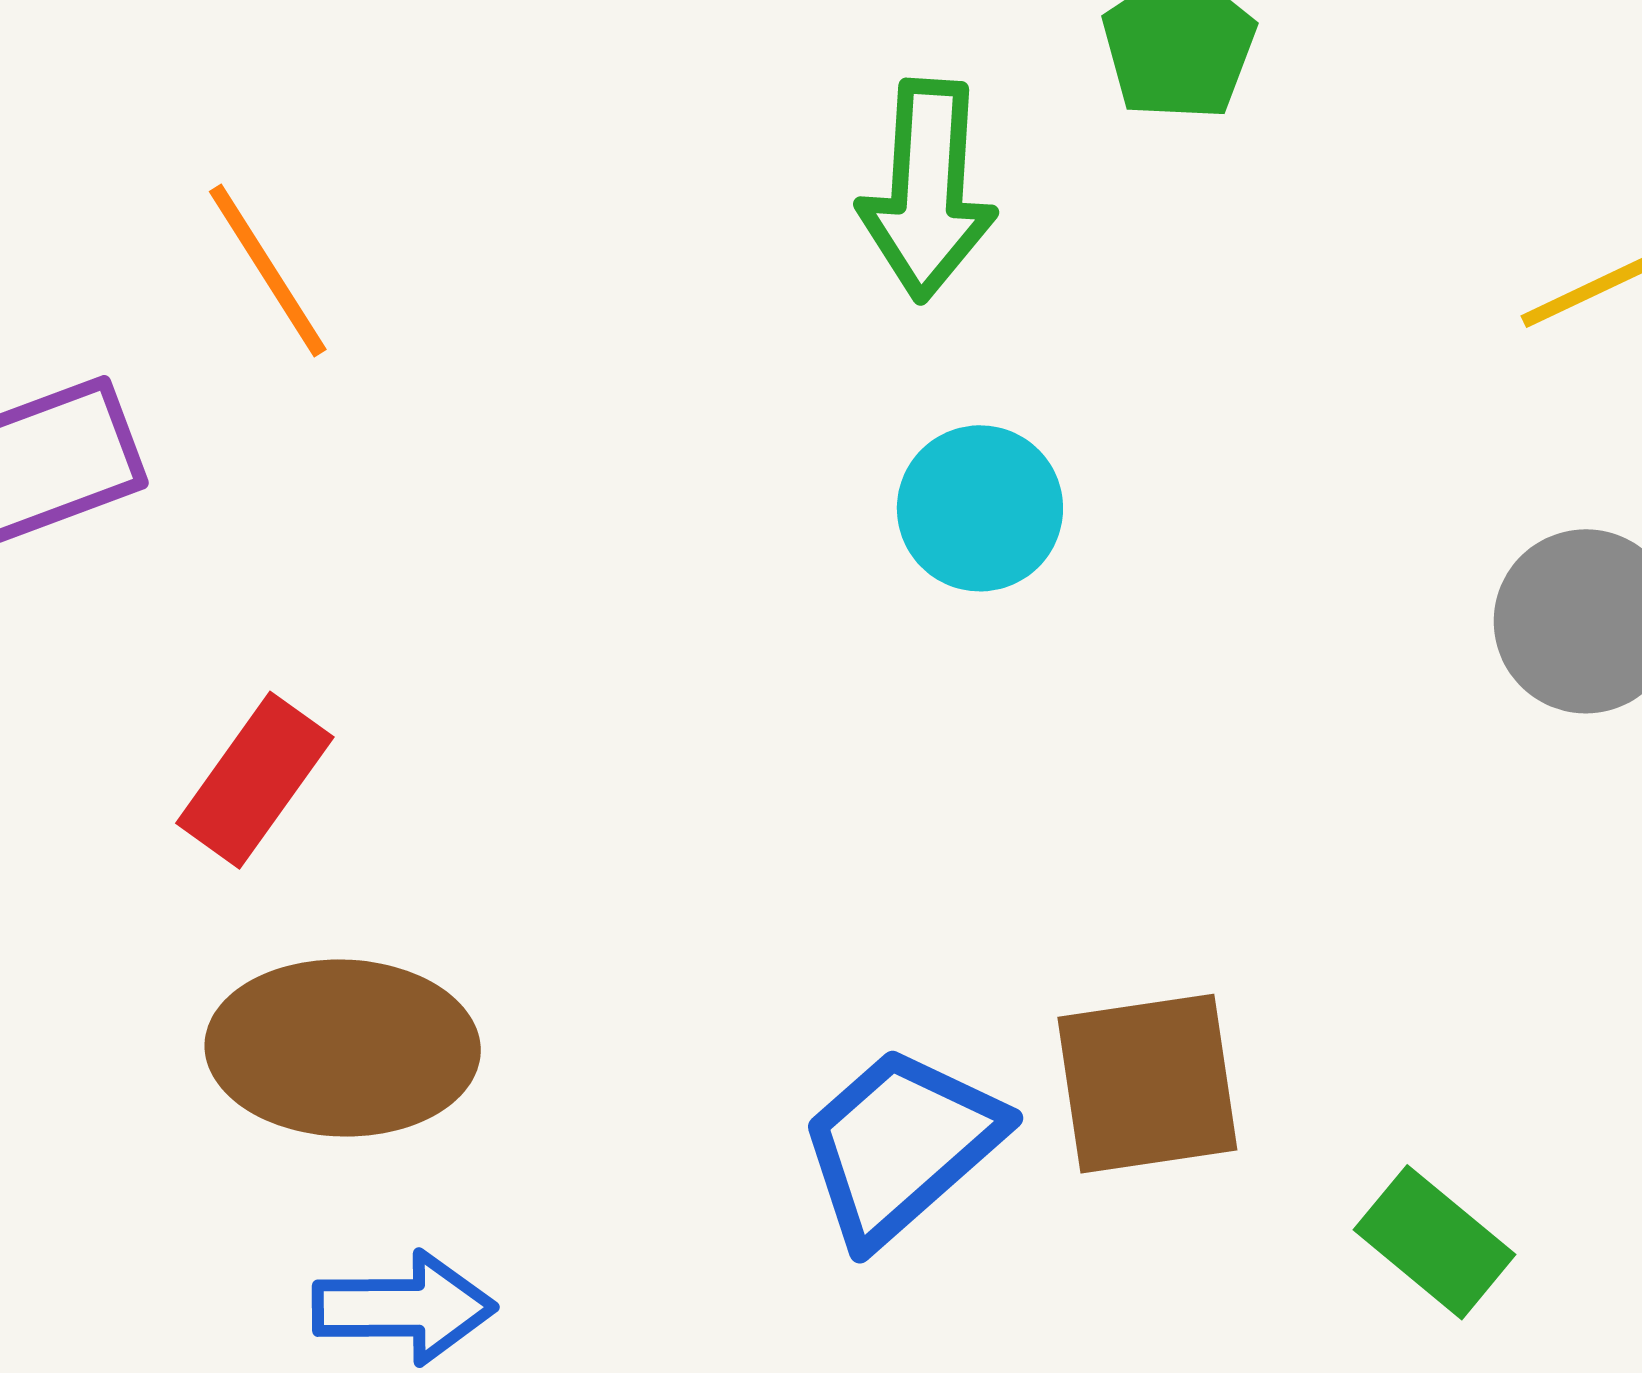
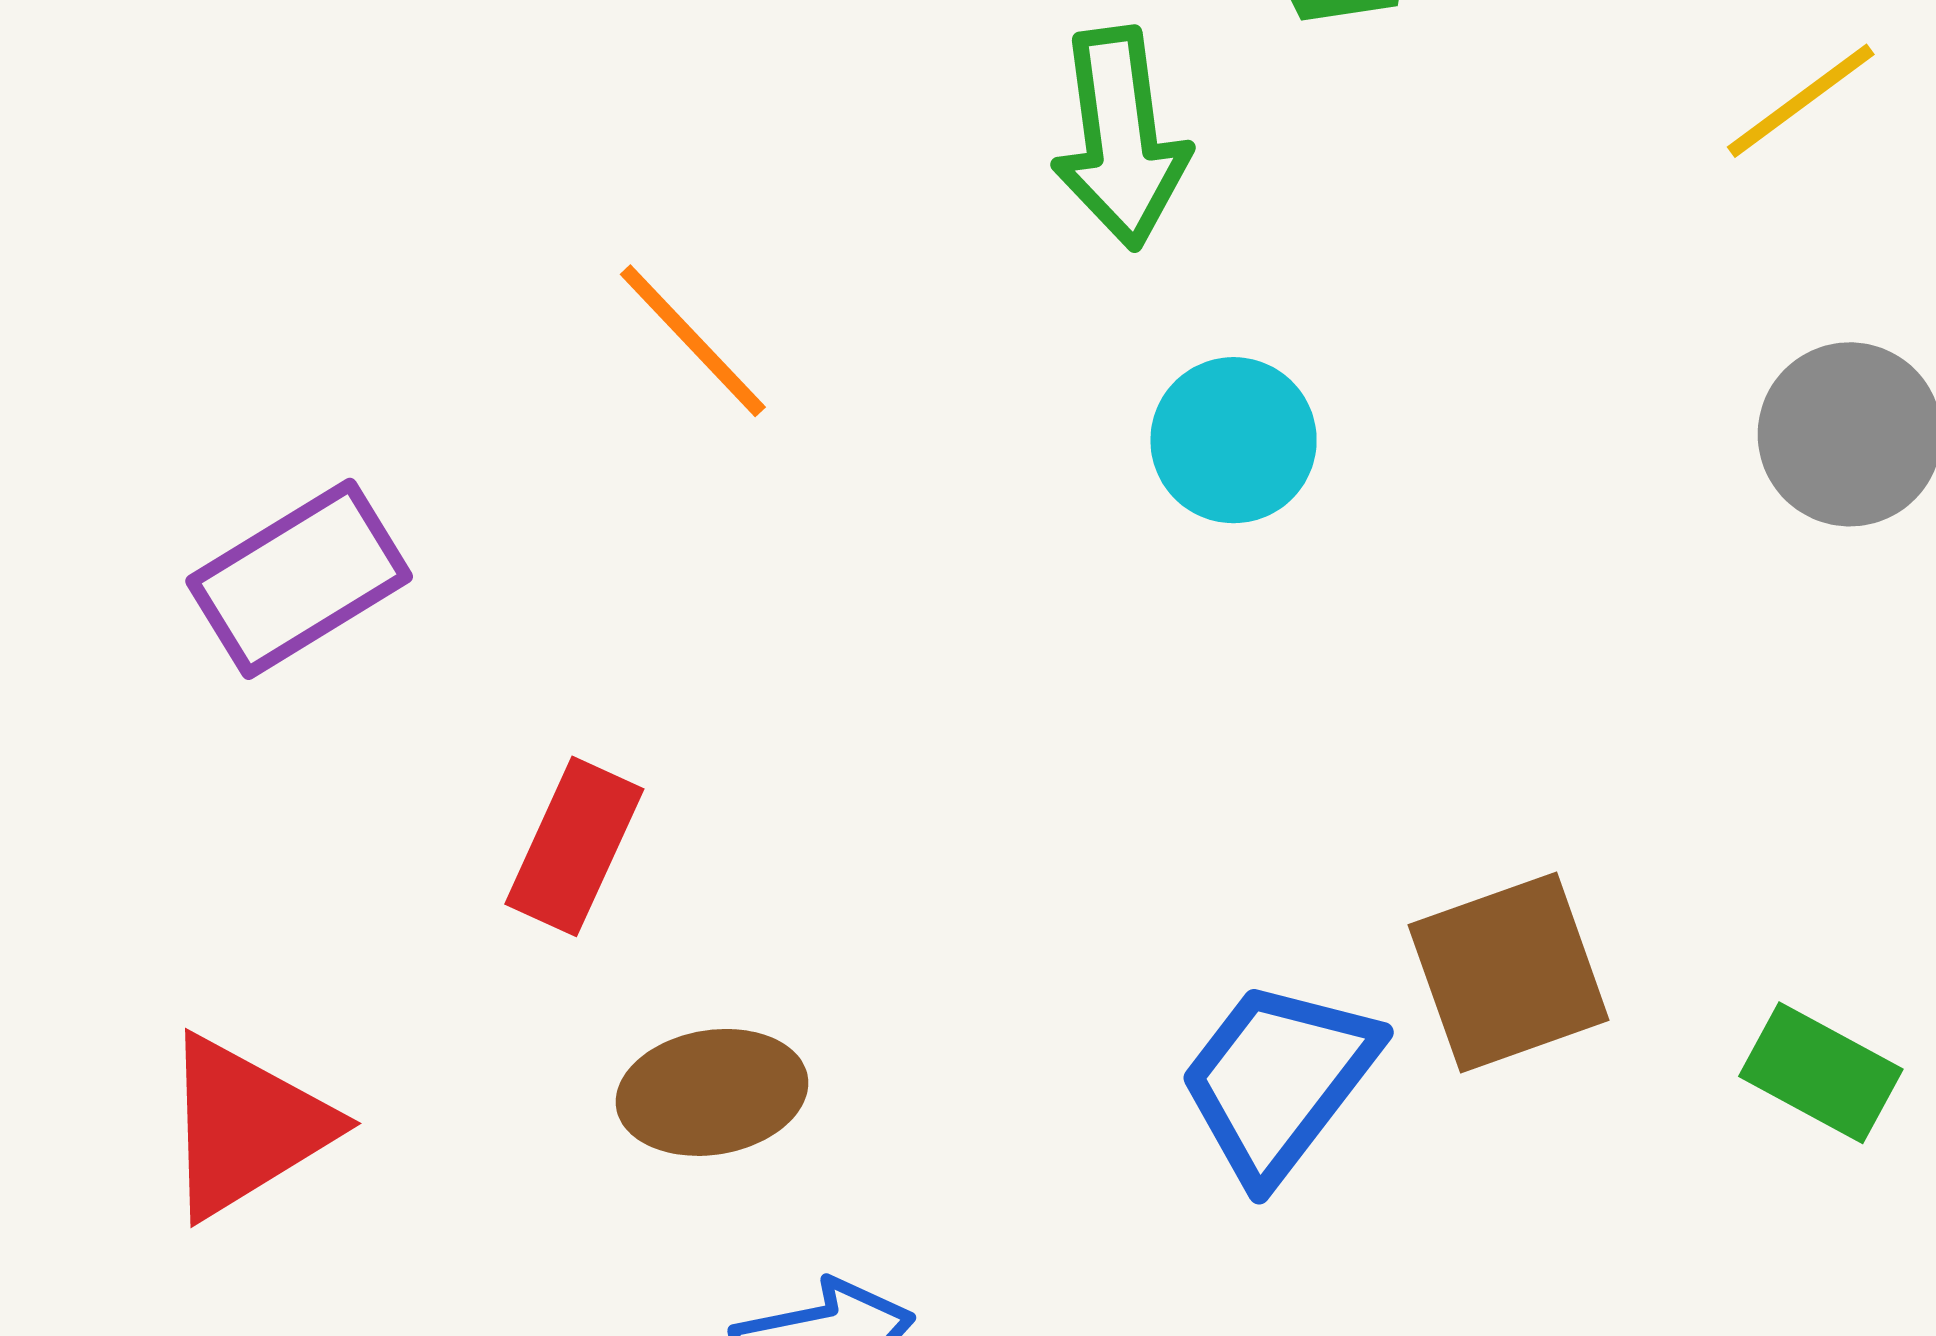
orange line: (268, 270) -> (693, 341), moved
brown ellipse: (343, 1048) -> (712, 1092), size x0.7

